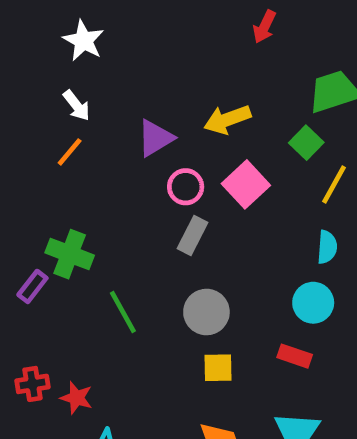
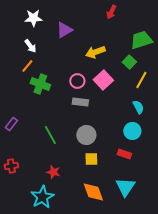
white star: (84, 41) -> (33, 18), turned -30
purple triangle: (155, 138) -> (64, 30), moved
gray rectangle: (193, 235) -> (80, 102), turned 70
cyan semicircle: (327, 247) -> (138, 107), turned -32
green cross: (70, 254) -> (40, 84), moved
red star: (77, 398) -> (53, 172), moved

